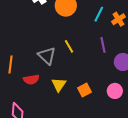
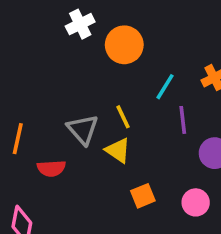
cyan line: (99, 14) -> (165, 87), moved
yellow triangle: (59, 85) -> (118, 150), moved, turned -35

